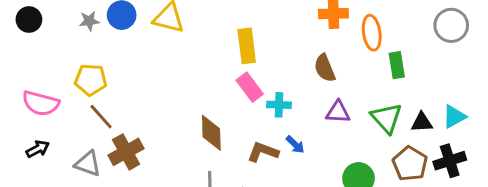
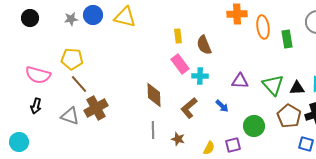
yellow rectangle: (247, 46) -> (178, 36), size x0.6
green rectangle: (397, 65) -> (287, 39), moved
brown semicircle: (325, 68) -> (204, 45), moved
blue arrow: (295, 145) -> (222, 106), moved
black arrow: (38, 149) -> (36, 106), turned 133
brown L-shape: (263, 152) -> (189, 108), turned -60

